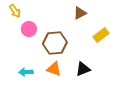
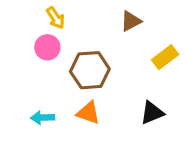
yellow arrow: (15, 11) -> (56, 18), moved
black triangle: (83, 69) -> (152, 113), moved

